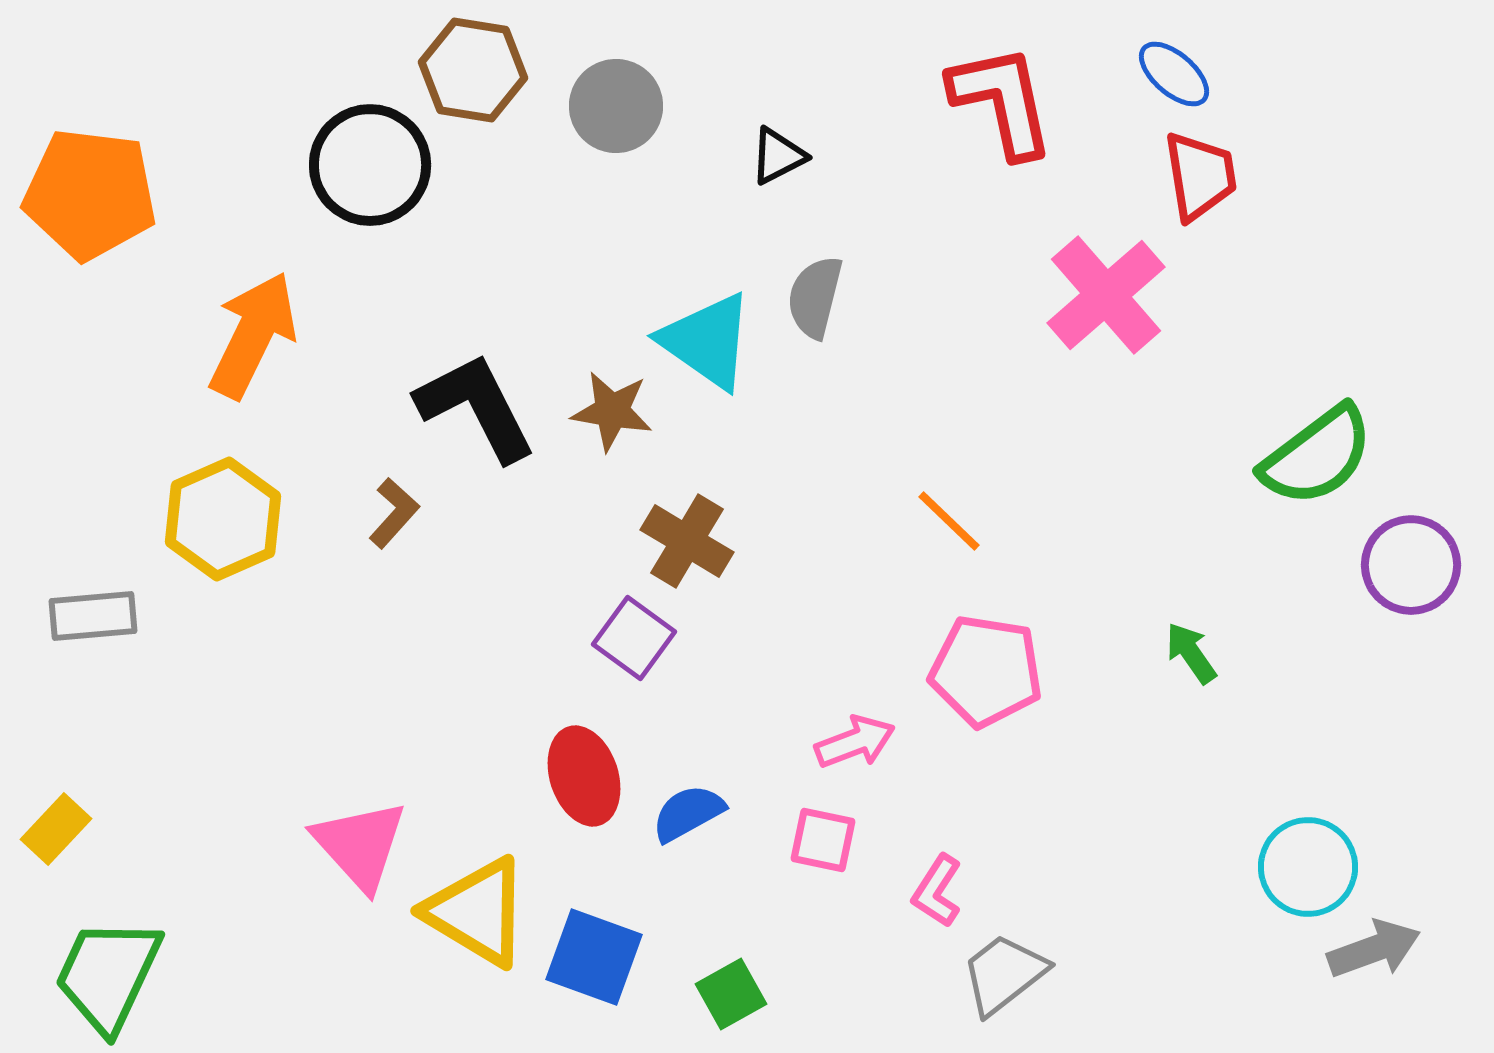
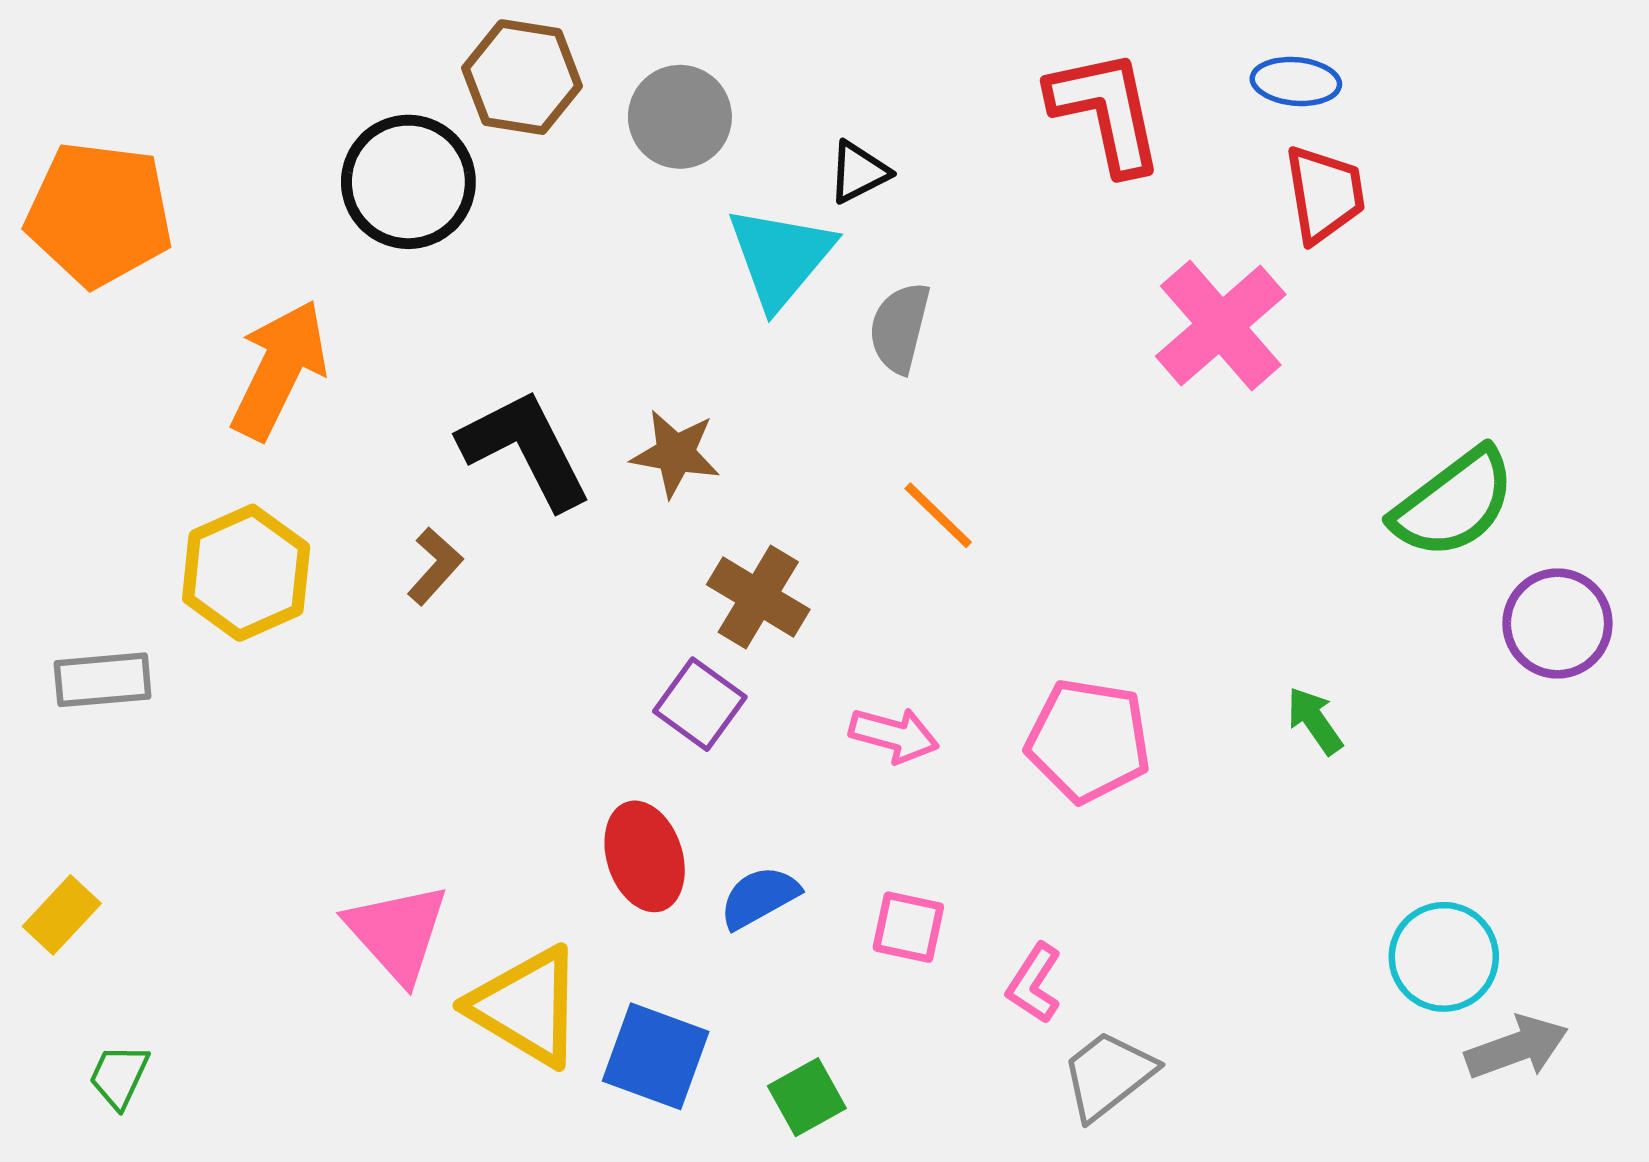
blue ellipse: (1174, 74) -> (1296, 81), turned -36
cyan triangle: (707, 341) -> (780, 257), moved, turned 35
orange line: (949, 521) -> (938, 515), moved
pink arrow: (855, 742) -> (894, 735), moved, turned 36
green trapezoid: (108, 975) -> (119, 1076), size x0.5

